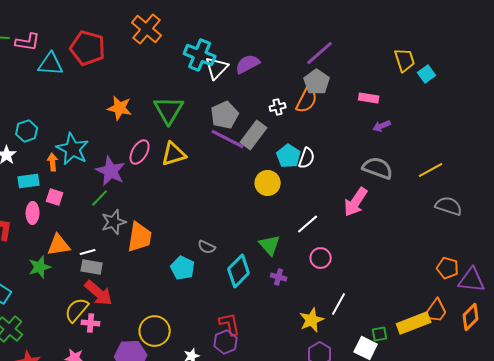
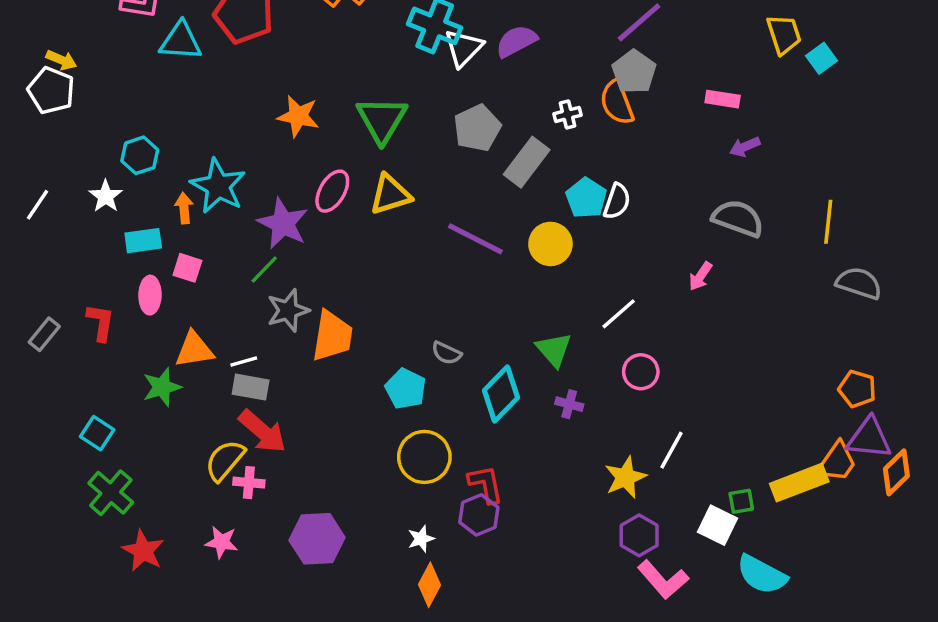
orange semicircle: (307, 100) -> (617, 102), turned 132
purple line: (228, 139) -> (475, 239), moved
yellow line: (431, 170) -> (828, 222), turned -55
pink arrow: (356, 202) -> (700, 276), size x0.6
purple triangle: (472, 280) -> (869, 438), moved
yellow circle: (155, 331) -> (424, 457), moved

